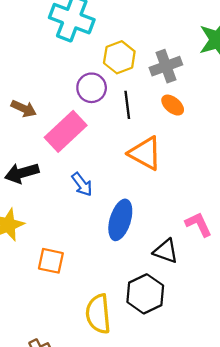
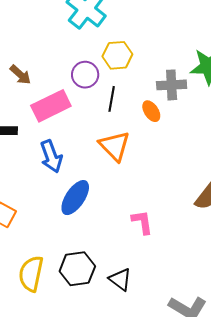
gray cross: (166, 66) -> (172, 85), moved
blue arrow: (82, 184) -> (51, 156), size x1.4
black triangle: (166, 251) -> (120, 279), moved

